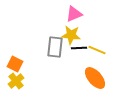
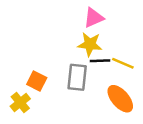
gray rectangle: (55, 47) -> (77, 77), moved
orange square: (15, 64) -> (37, 81), moved

